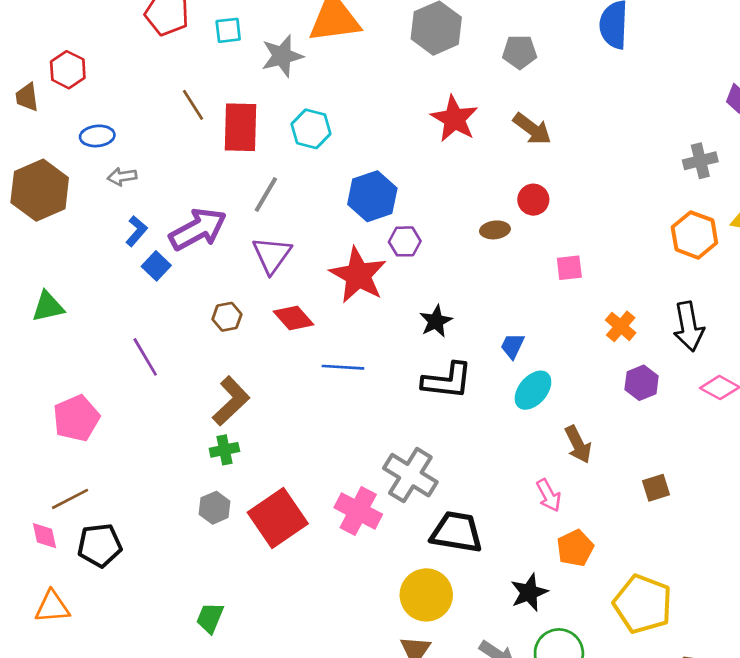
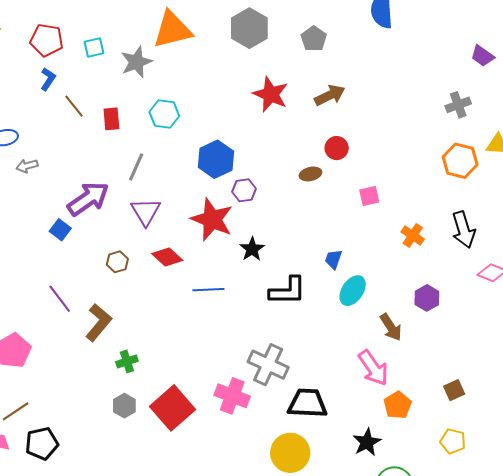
gray pentagon: (520, 52) -> (314, 39), turned -30
red rectangle: (241, 127) -> (111, 119), size x0.6
brown arrow: (532, 129) -> (330, 95), turned -56
blue L-shape: (136, 231) -> (48, 79), moved
black star: (436, 321) -> (252, 249), moved
purple hexagon: (642, 383) -> (427, 298), moved
brown L-shape: (231, 401) -> (99, 322), moved
brown square: (656, 488) -> (454, 390), moved
pink arrow: (549, 495) -> (373, 368), size x1.5
yellow pentagon: (643, 604) -> (453, 441), size x0.6

